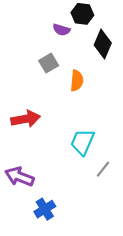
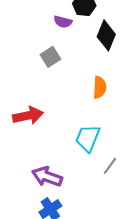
orange semicircle: (77, 81) -> (100, 87), moved
purple arrow: (19, 177) -> (47, 177), moved

